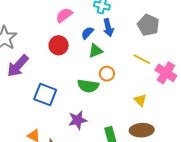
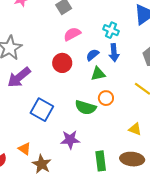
yellow triangle: (140, 100) -> (135, 129), turned -32

